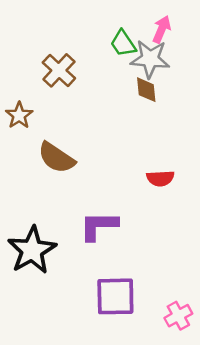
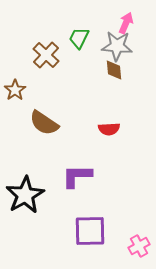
green trapezoid: (123, 43) -> (79, 38), moved, turned 60
red semicircle: (160, 178) -> (109, 129), moved

